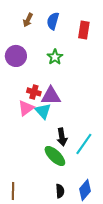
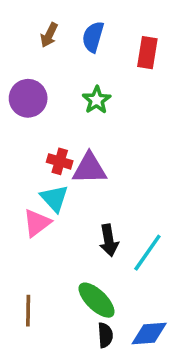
pink triangle: (26, 108) -> (37, 223), moved
cyan triangle: (43, 111) -> (54, 198), moved
green ellipse: (55, 156) -> (97, 300), moved
blue diamond: (85, 190) -> (149, 333), turned 45
brown line: (13, 191) -> (28, 311), moved

